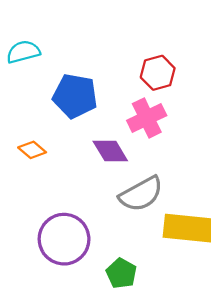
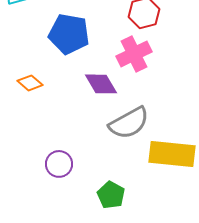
purple circle: (64, 239) -> (59, 164), size x0.6

